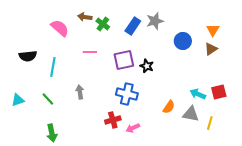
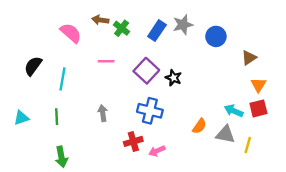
orange triangle: (213, 30) -> (258, 85), moved
blue circle: (183, 41) -> (216, 36), moved
black semicircle: (28, 56) -> (33, 66), turned 132
purple square: (124, 60) -> (146, 71), turned -35
gray arrow: (80, 92) -> (103, 113), moved
green line: (48, 99) -> (57, 117), turned 40

